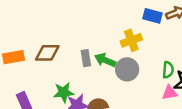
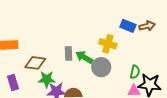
yellow cross: (131, 40) -> (108, 44), turned 30
brown diamond: (47, 53) -> (35, 63), moved

